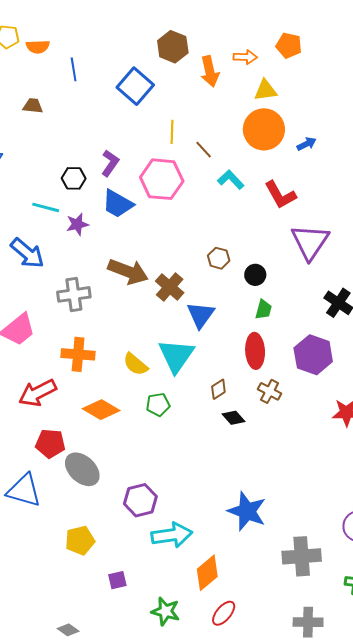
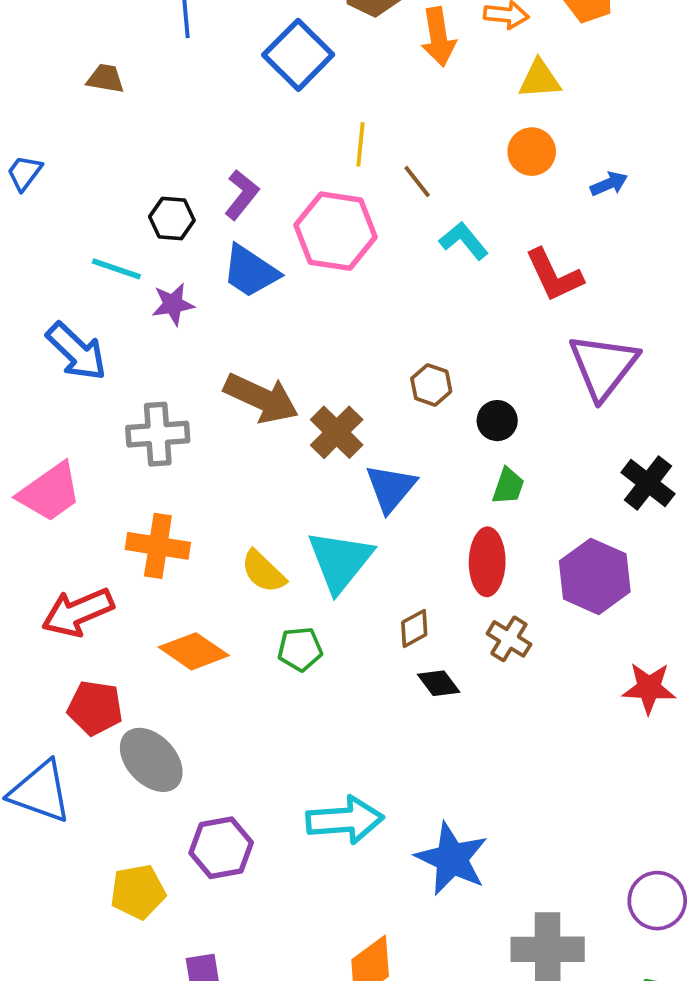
orange circle: (264, 129) -> (532, 152), size x0.6
purple hexagon: (140, 500) -> (221, 848), moved
cyan arrow: (172, 535) -> (345, 820), moved

